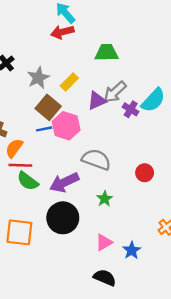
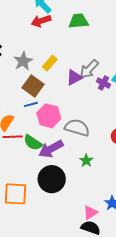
green trapezoid: (107, 53) -> (79, 21), moved
pink hexagon: (66, 126) -> (49, 116), moved
green semicircle: (28, 181) -> (33, 143), moved
pink triangle: (104, 242) -> (90, 213), moved

